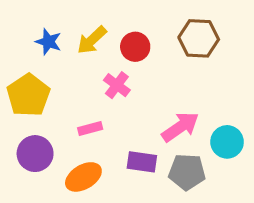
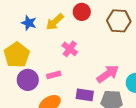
red circle: (135, 47) -> (82, 12), moved
purple circle: (35, 154) -> (28, 80), moved

